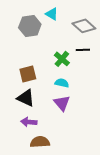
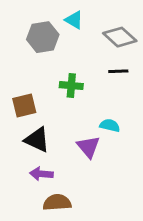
green cross: (62, 59) -> (71, 86), moved, turned -35
brown square: (28, 74) -> (24, 105), moved
cyan semicircle: (62, 83) -> (110, 125), moved

